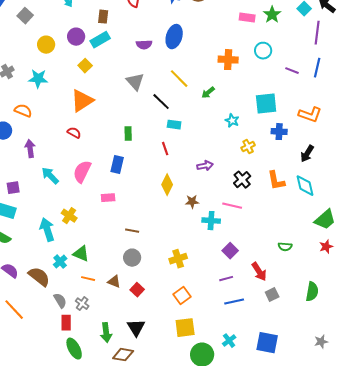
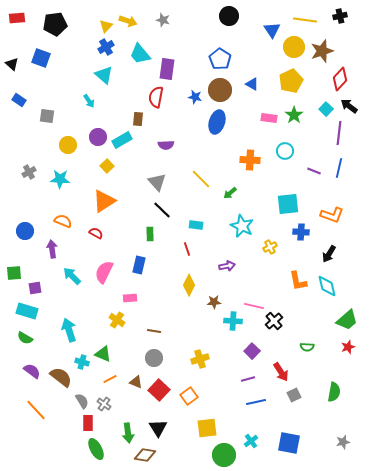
gray square: (25, 16) -> (47, 116), turned -35
brown rectangle: (103, 17) -> (138, 119), moved
blue ellipse: (174, 37) -> (217, 122), moved
black line: (161, 102) -> (162, 210), moved
orange semicircle: (23, 111) -> (63, 221), moved
cyan star: (232, 121) -> (242, 226), moved, size x1.6
black cross: (242, 180) -> (274, 321), moved
yellow cross: (69, 216) -> (117, 320), moved
cyan cross: (60, 262) -> (82, 362), turned -32
orange line: (88, 279) -> (110, 379), turned -40
red square: (137, 290) -> (159, 390), size x1.5
orange square: (182, 296) -> (189, 396), moved

